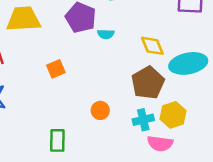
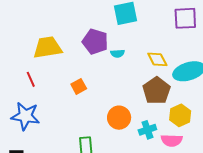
orange circle: (100, 110) -> (119, 118), size x1.5
cyan cross: (143, 120) -> (147, 130), moved

